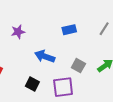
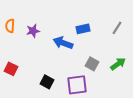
blue arrow: (45, 56) -> (63, 43), moved

